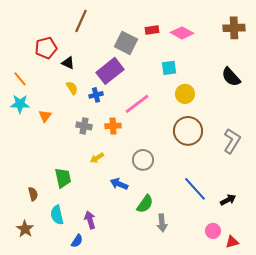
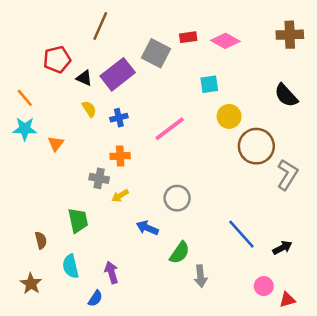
purple rectangle: (110, 71) -> (118, 74), moved
gray cross: (84, 126) -> (99, 178), moved
orange cross: (113, 126) -> (120, 156), moved
brown circle: (188, 131) -> (256, 146), moved

